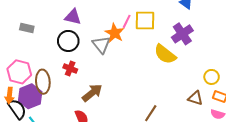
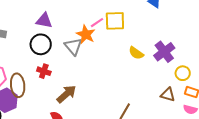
pink line: (127, 21) -> (97, 23), turned 32
purple cross: (182, 34) -> (164, 52), moved
yellow semicircle: (165, 54) -> (136, 53), size x0.7

